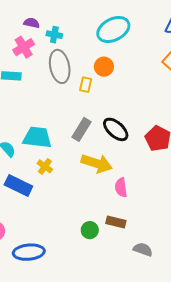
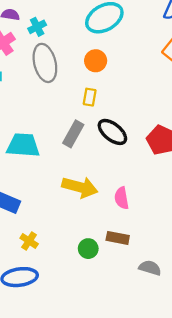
cyan cross: (54, 35) -> (37, 27), turned -35
yellow rectangle: (86, 85) -> (90, 97), moved
yellow arrow: (97, 163) -> (80, 187), moved
yellow cross: (45, 166) -> (29, 241), moved

